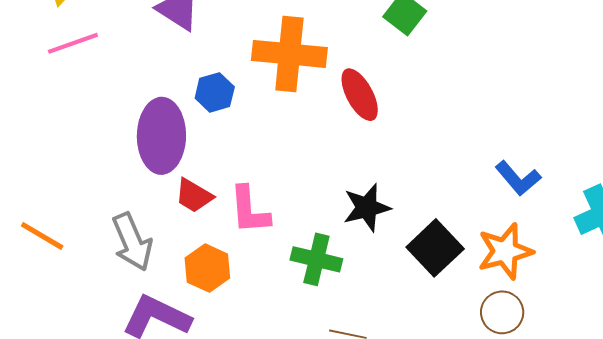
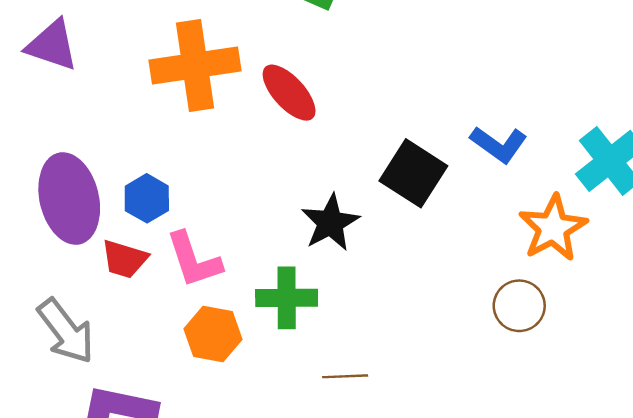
blue hexagon: (215, 92) -> (147, 198), moved
black square: (435, 248) -> (413, 173), moved
orange star: (505, 251) -> (553, 228), moved
orange hexagon: (207, 268) -> (213, 334), moved

